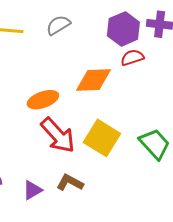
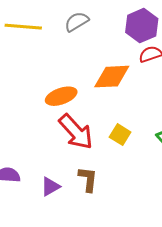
yellow square: (102, 138) -> (120, 135), size x0.6
brown L-shape: (70, 183) -> (88, 179), turned 68

